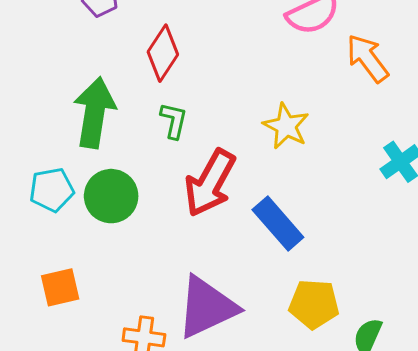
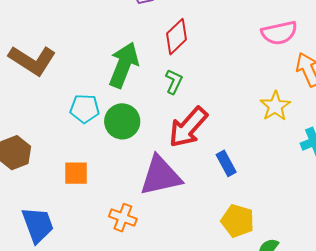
yellow star: (286, 126) -> (275, 106), moved
blue rectangle: (278, 223) -> (226, 163), size x0.7
purple triangle: (207, 307) -> (161, 176), moved

